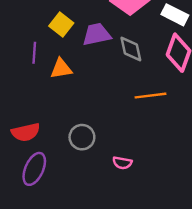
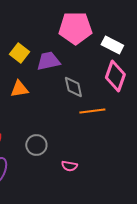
gray diamond: (131, 49) -> (73, 87), moved

